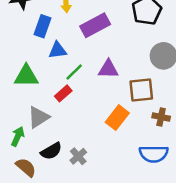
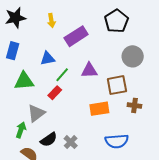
blue rectangle: (42, 26) -> (13, 51), moved
orange rectangle: (117, 118) -> (99, 109), turned 48
blue semicircle: (154, 154) -> (117, 141), moved

